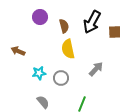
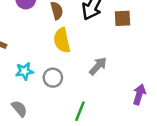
gray semicircle: (43, 102) -> (19, 109), moved

